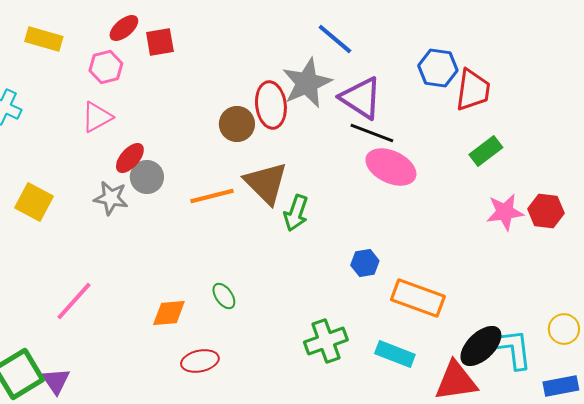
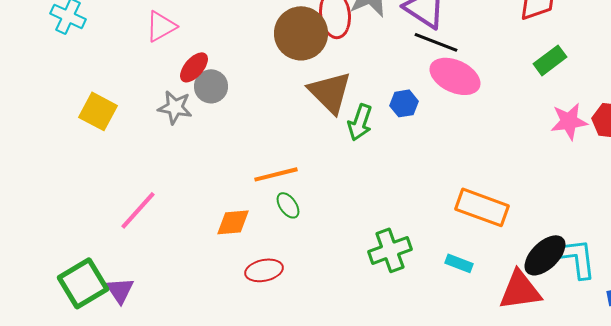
brown circle: (237, 124) -> (301, 33), size x1.5
orange line: (212, 196) -> (276, 174), moved
blue hexagon: (365, 263) -> (404, 103), moved
cyan rectangle: (395, 354) -> (459, 263), size x0.7

